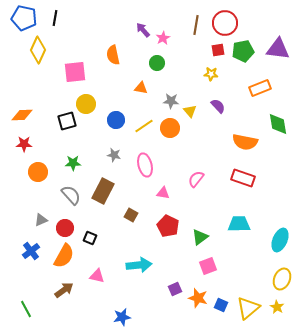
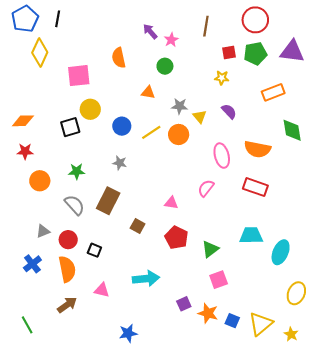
blue pentagon: (24, 18) -> (25, 19), turned 30
red circle: (225, 23) -> (255, 20), moved
pink ellipse: (145, 165) -> (222, 156), moved
cyan ellipse: (280, 240) -> (281, 252), moved
orange semicircle: (64, 256) -> (67, 269), turned -40
yellow star: (277, 307) -> (291, 334), moved

